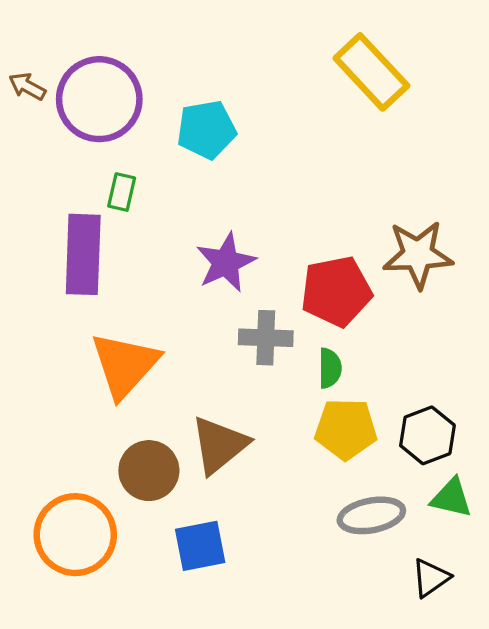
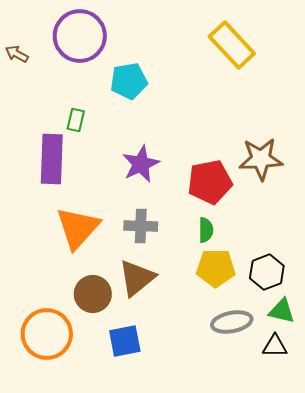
purple circle: (99, 99) -> (80, 36), moved
gray cross: (266, 338) -> (141, 226), moved
black triangle: (431, 578) -> (275, 346), moved, turned 36

